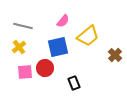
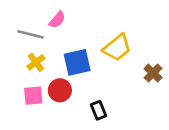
pink semicircle: (63, 21) -> (57, 20), moved
yellow cross: (19, 47) -> (36, 62), moved

